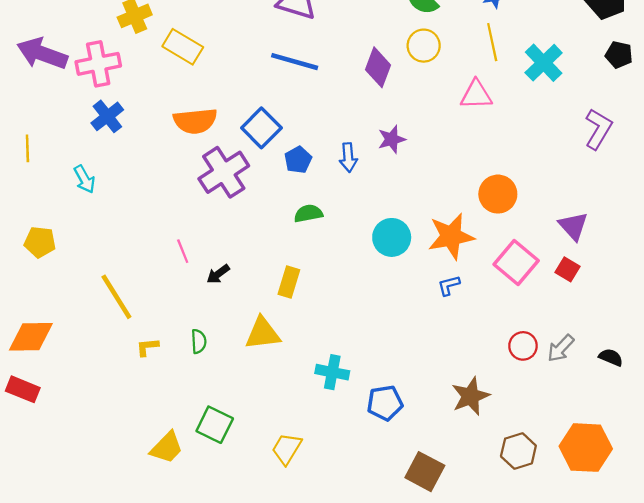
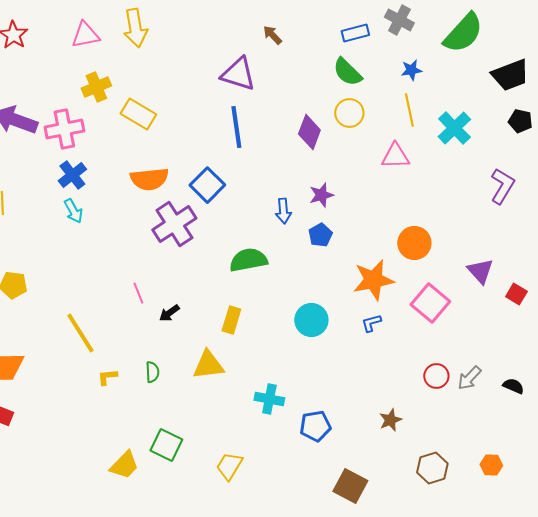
blue line: (295, 62) -> (236, 127), turned 66
blue pentagon: (298, 160) -> (320, 235), moved
cyan arrow: (84, 179) -> (73, 211), moved
green semicircle: (308, 213) -> (248, 260), size x1.5
cyan circle: (392, 237) -> (311, 320), moved
red square: (568, 269) -> (516, 294), moved
brown star: (470, 396) -> (390, 420), size x0.7
orange hexagon: (586, 448) -> (491, 465), size x0.5

